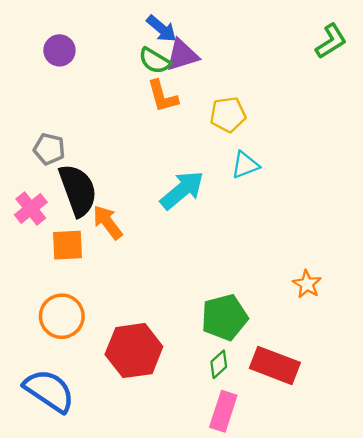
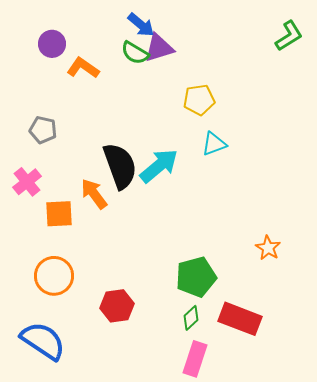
orange L-shape: (163, 96) -> (83, 68), moved, turned 140
black semicircle: (78, 190) -> (120, 166), moved
red hexagon: (134, 351) -> (117, 306), size x0.7

